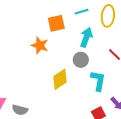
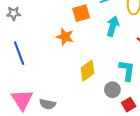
gray circle: (81, 60) -> (112, 90), moved

